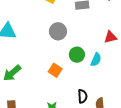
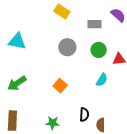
green circle: (77, 55) -> (99, 50), moved

